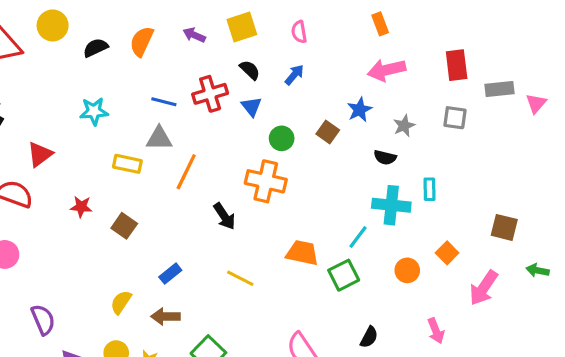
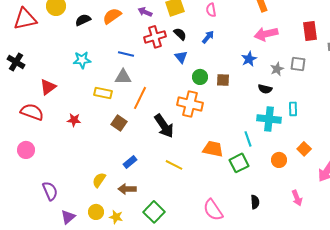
orange semicircle: (142, 41) -> (112, 16), turned 30
red cross: (210, 94) -> (155, 37), moved
gray square: (455, 118) -> (298, 64), moved
brown square: (328, 132) -> (223, 80), moved, turned -32
black arrow: (224, 216) -> (164, 126), size x1.4
brown square: (124, 226) -> (119, 123), moved
cyan line: (358, 237) -> (248, 139), turned -56
black semicircle: (369, 337) -> (255, 202), turned -32

